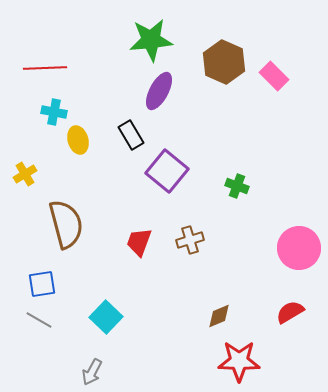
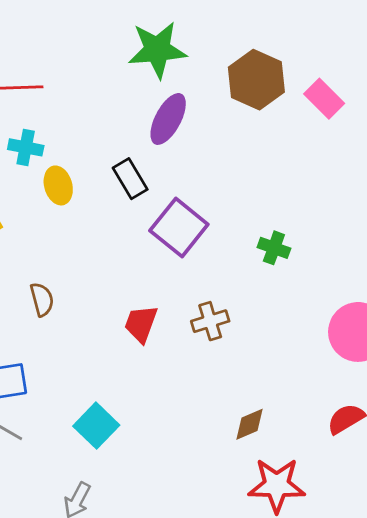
brown semicircle: (66, 224) -> (42, 299), size x0.5

